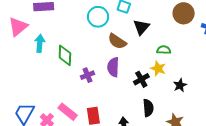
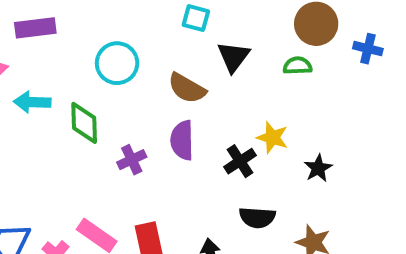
cyan circle: (98, 17) -> (117, 63), moved
cyan arrow: (40, 43) -> (32, 102), turned -90
green semicircle: (164, 50) -> (298, 66), moved
black semicircle: (148, 108) -> (257, 218), turned 102

